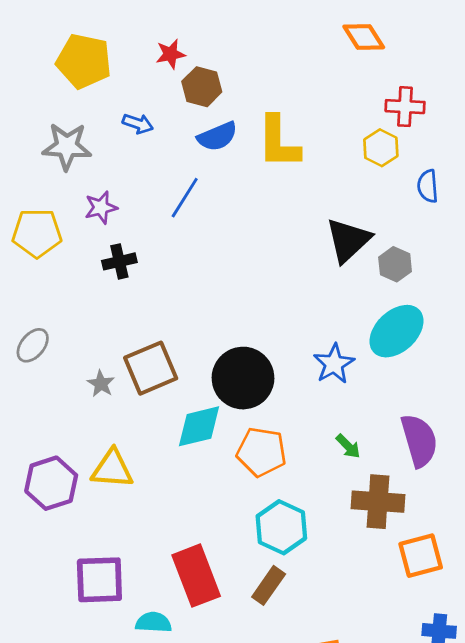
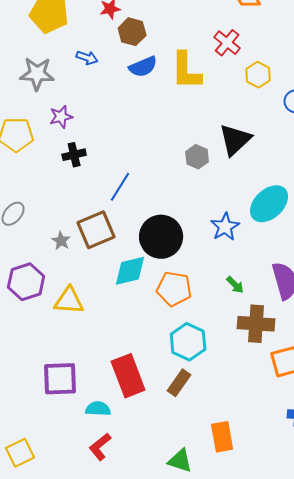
red cross: (405, 107) -> (227, 43), moved, turned 36
blue line: (185, 198) -> (120, 187), moved
gray hexagon: (395, 264) -> (197, 157), moved
purple hexagon: (51, 483) -> (26, 282), moved

